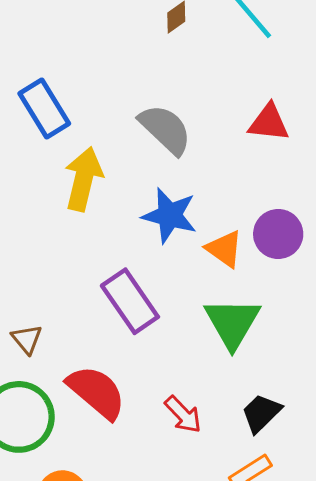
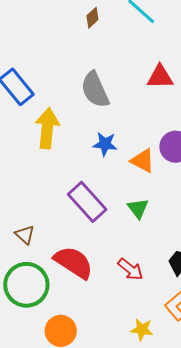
gray semicircle: (165, 129) -> (95, 90), turned -150
blue star: (170, 215) -> (105, 144), size x0.7
green triangle: (232, 323) -> (138, 208), moved, size x0.6

